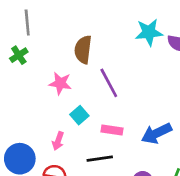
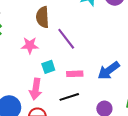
cyan square: (79, 115) -> (48, 67), turned 32
pink arrow: (58, 141) -> (36, 89), size x1.5

